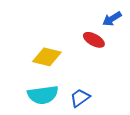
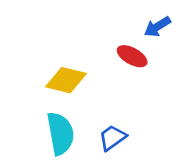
cyan semicircle: (43, 95) -> (60, 133), turned -92

